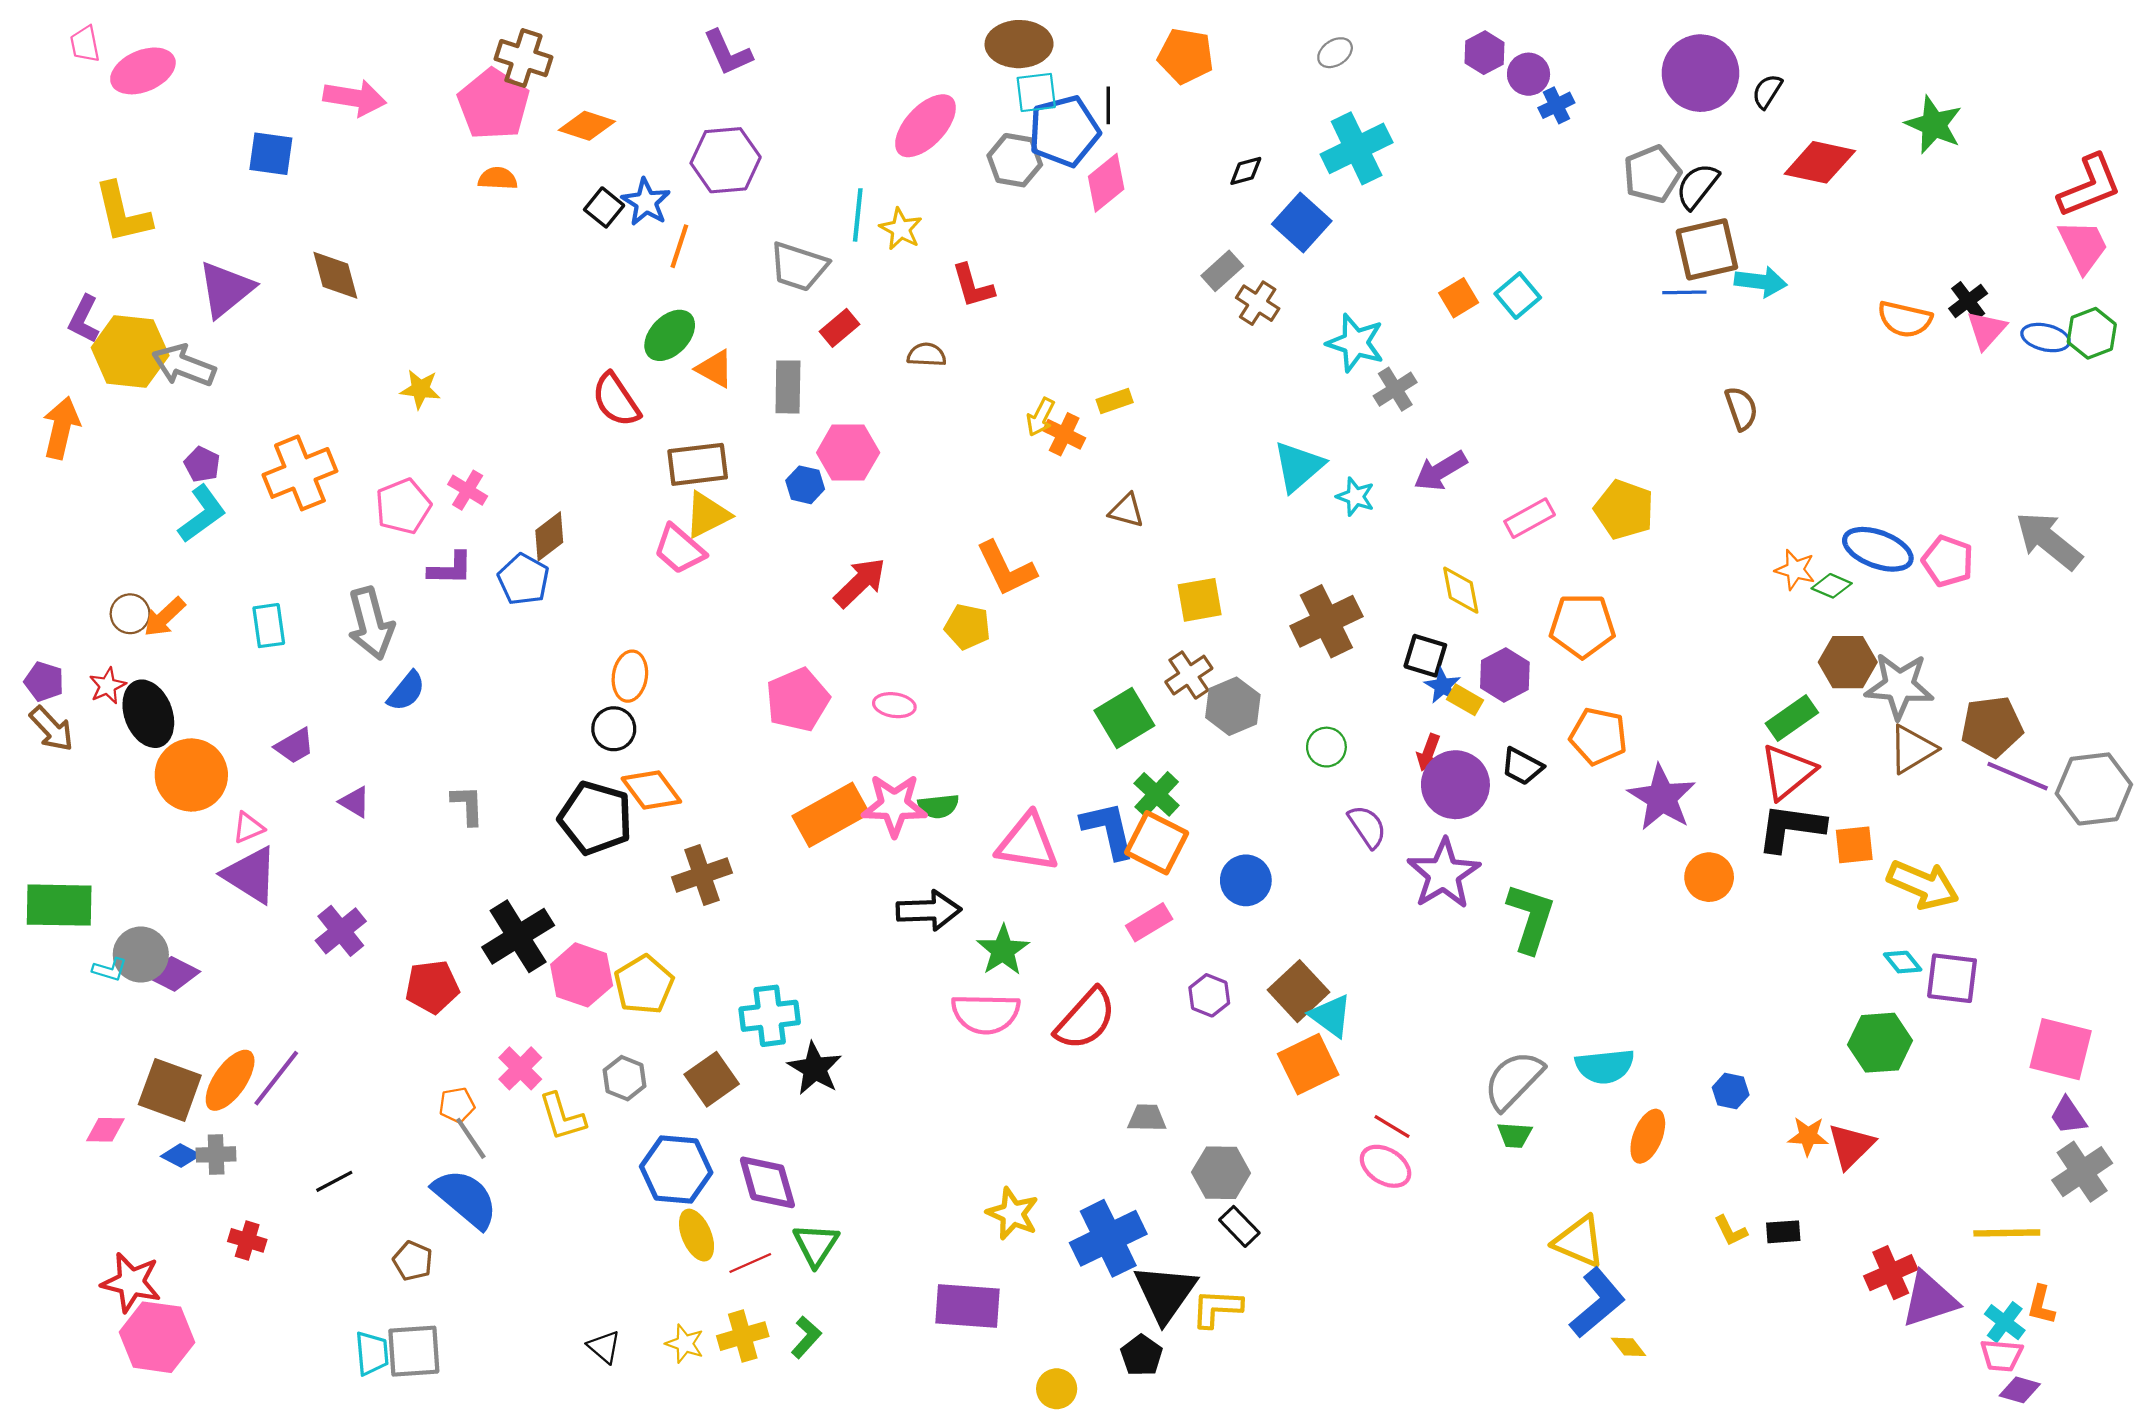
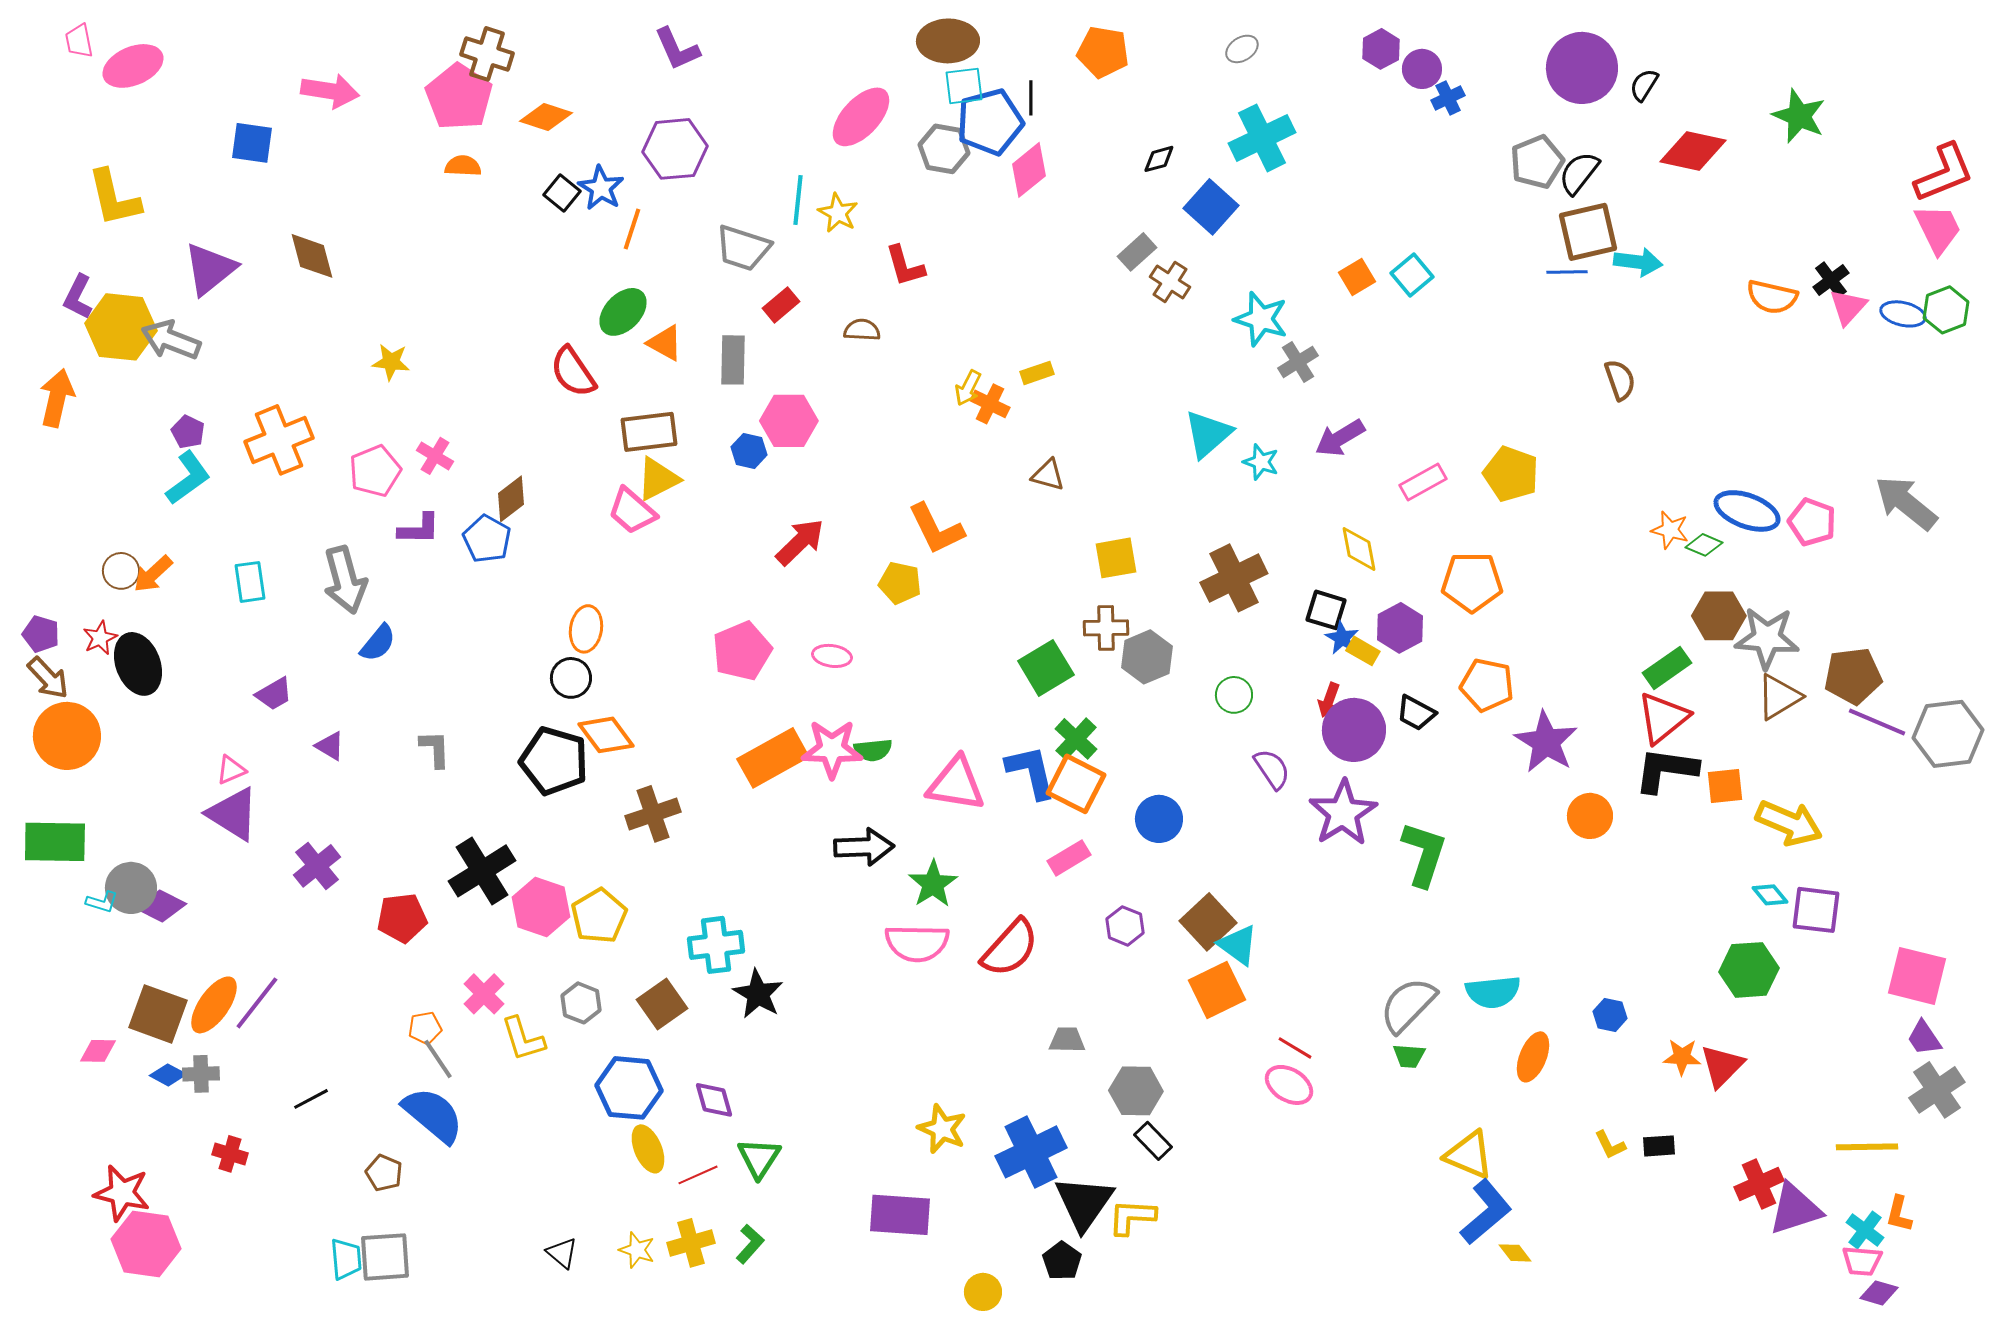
brown cross: (1189, 675) -> (1106, 628), turned 33
orange circle: (191, 775) -> (67, 736), moved
purple diamond: (767, 1182) -> (714, 1100), size x0.7

